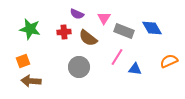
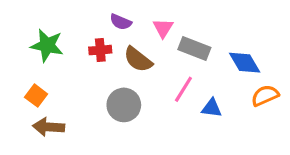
blue diamond: (152, 28) -> (245, 63), moved
orange square: (23, 61) -> (36, 96), turned -32

